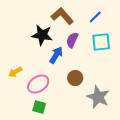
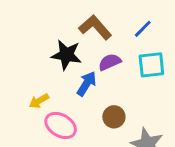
purple semicircle: (72, 40) -> (110, 62), turned 42
yellow arrow: (15, 72) -> (39, 101), moved
pink ellipse: (38, 84) -> (61, 125), turned 65

